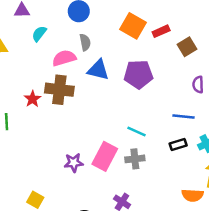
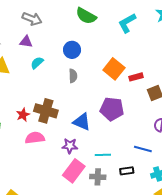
pink semicircle: (64, 58) -> (35, 138), moved
blue triangle: (98, 70) -> (82, 122), moved
cyan line: (137, 132) -> (103, 155), turned -35
black rectangle: (178, 145) -> (127, 171), moved
purple star: (74, 163) -> (70, 146), moved

